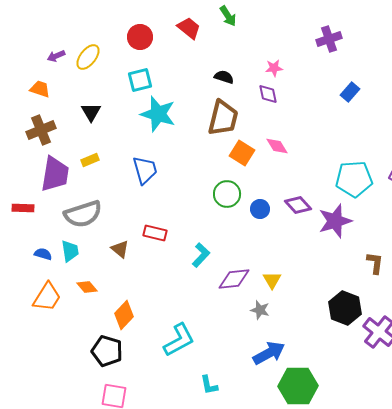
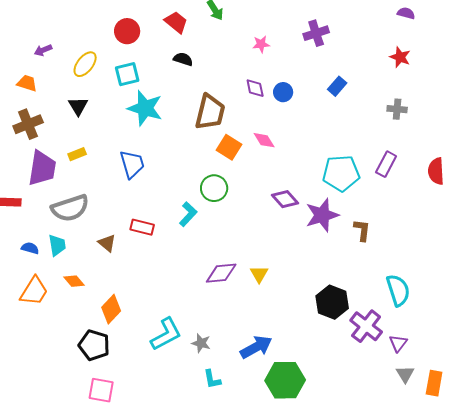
yellow ellipse: (88, 57) -> (85, 64), moved
pink star: (274, 68) -> (261, 44), moved
black semicircle: (224, 77) -> (183, 59), moved
blue circle: (260, 209) -> (283, 92), moved
cyan L-shape: (201, 255) -> (188, 214), moved
brown L-shape: (375, 263) -> (362, 230), moved
gray star: (260, 310) -> (201, 343), moved
cyan L-shape: (209, 385) -> (212, 379), moved

